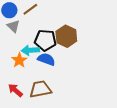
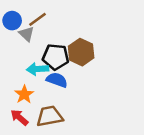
gray triangle: (13, 26) -> (27, 34), moved
orange star: (19, 60) -> (24, 94), moved

